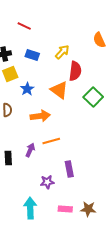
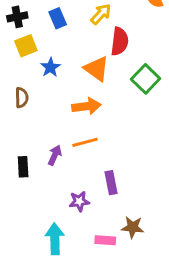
blue rectangle: (32, 55) -> (58, 18), turned 48
orange arrow: (40, 116) -> (86, 106), moved
brown star: (88, 209) -> (133, 227), moved

